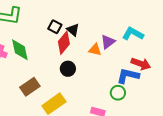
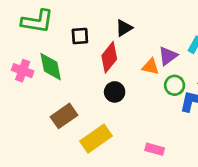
black square: (55, 27) -> (80, 36), moved, turned -32
black triangle: (73, 30) -> (124, 28), moved, turned 48
green circle: (118, 93) -> (175, 85), moved

